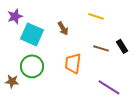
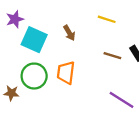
orange trapezoid: (73, 63) -> (66, 73), moved

